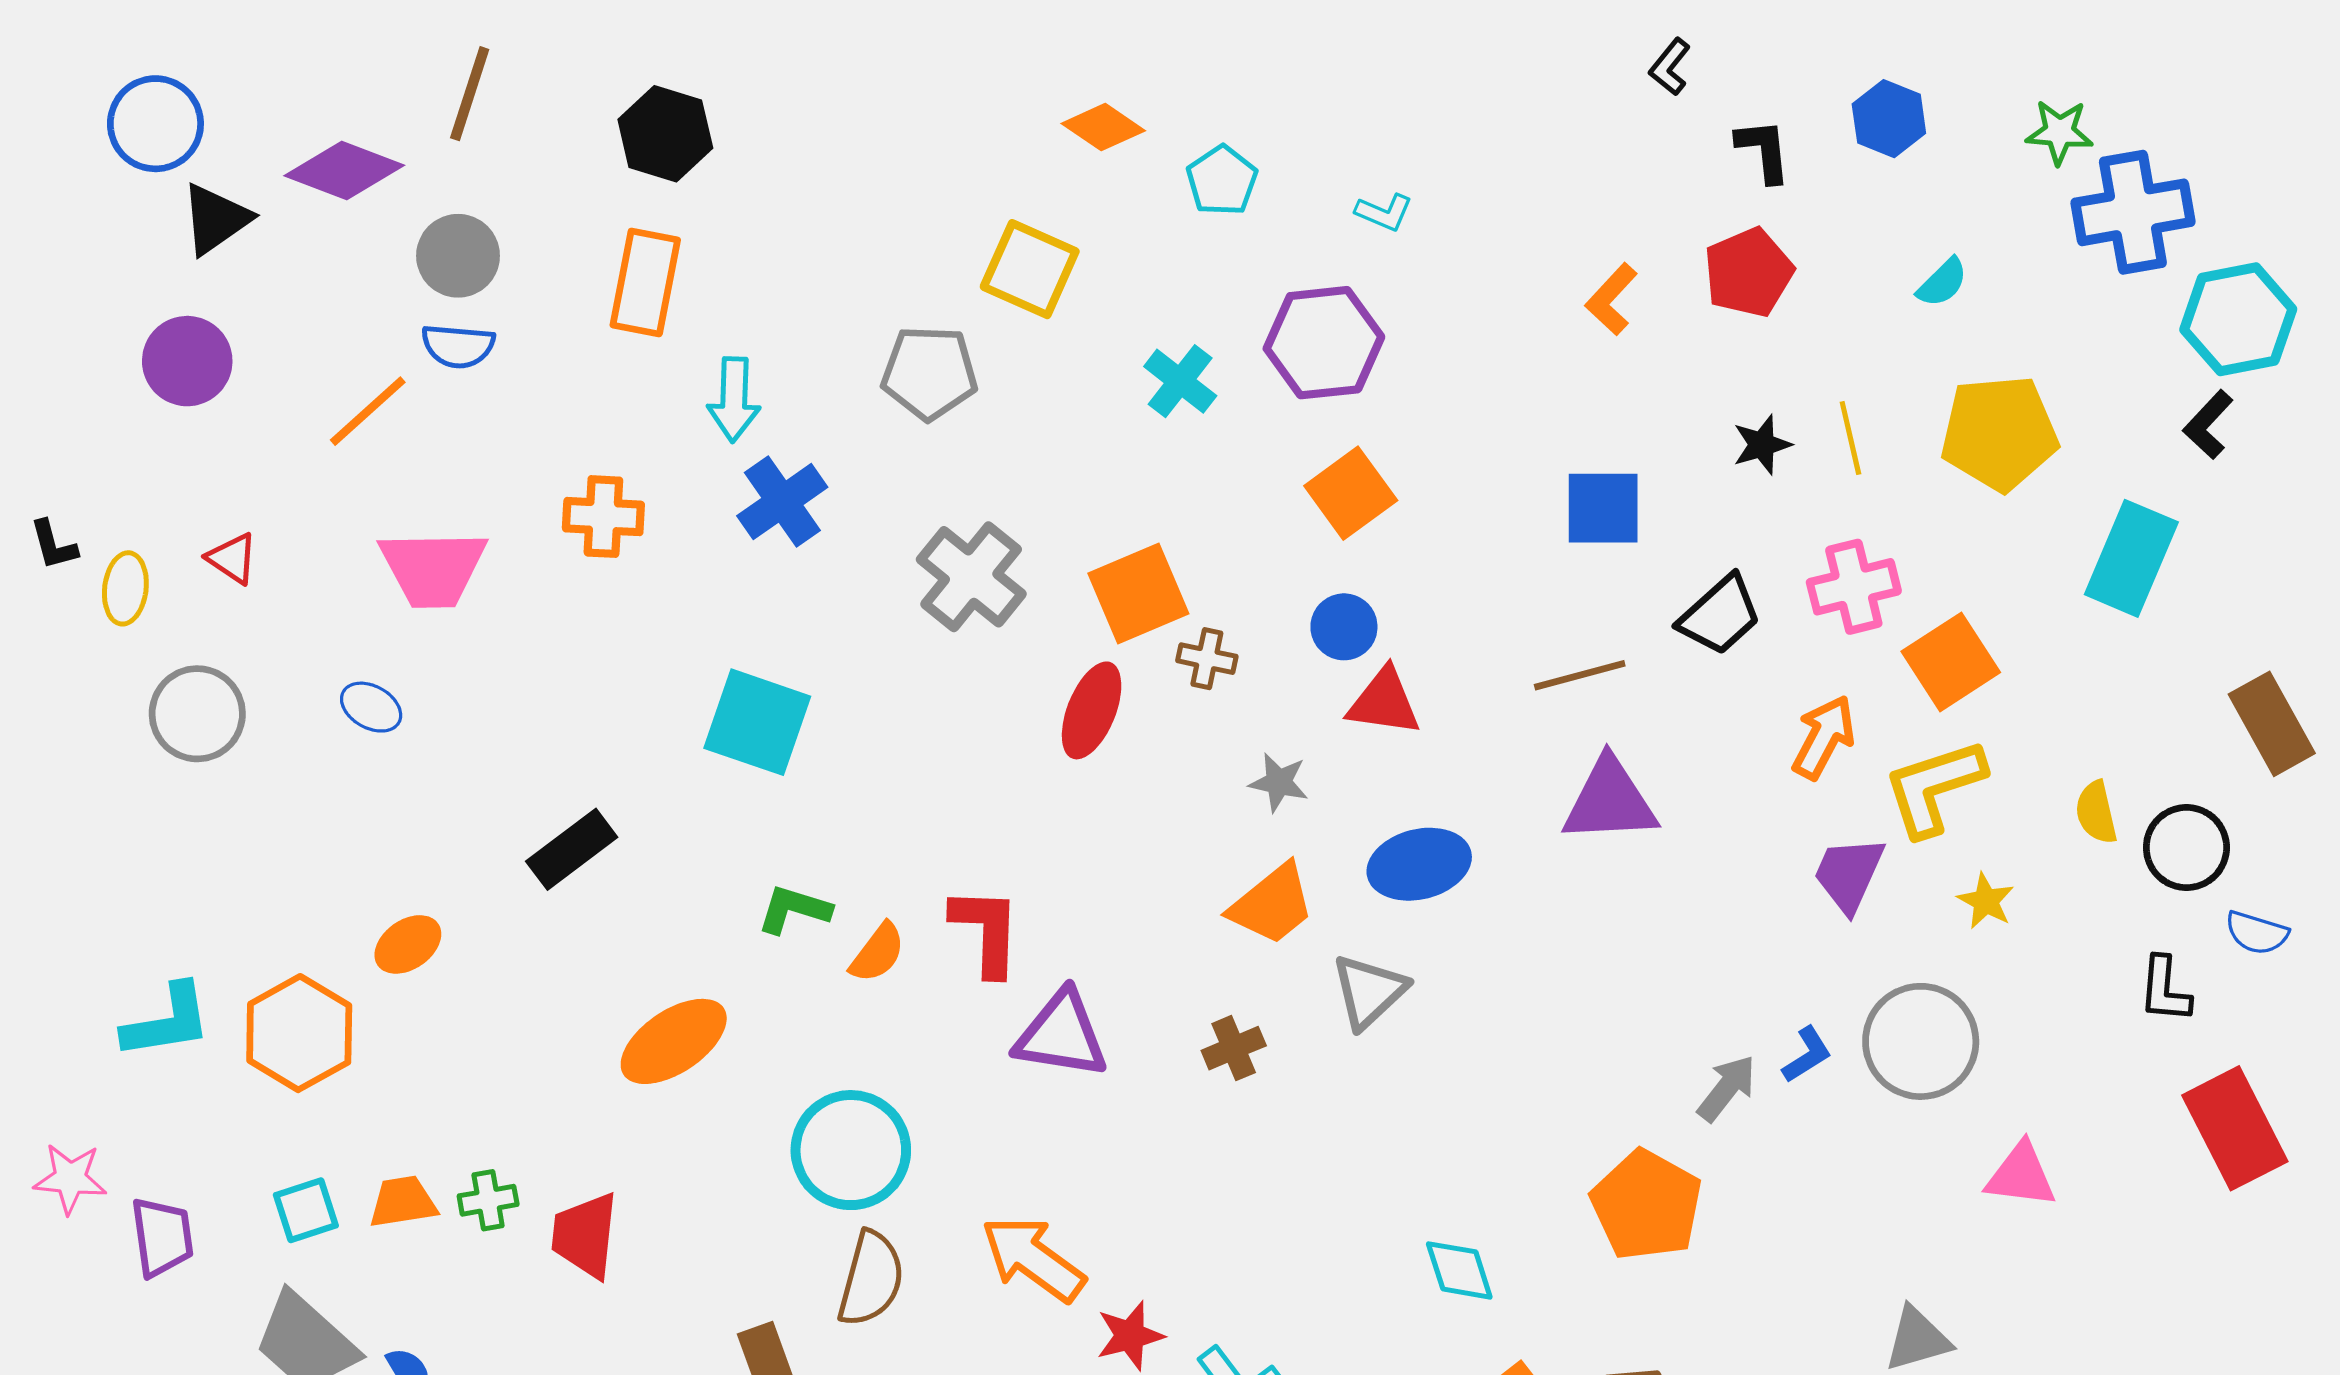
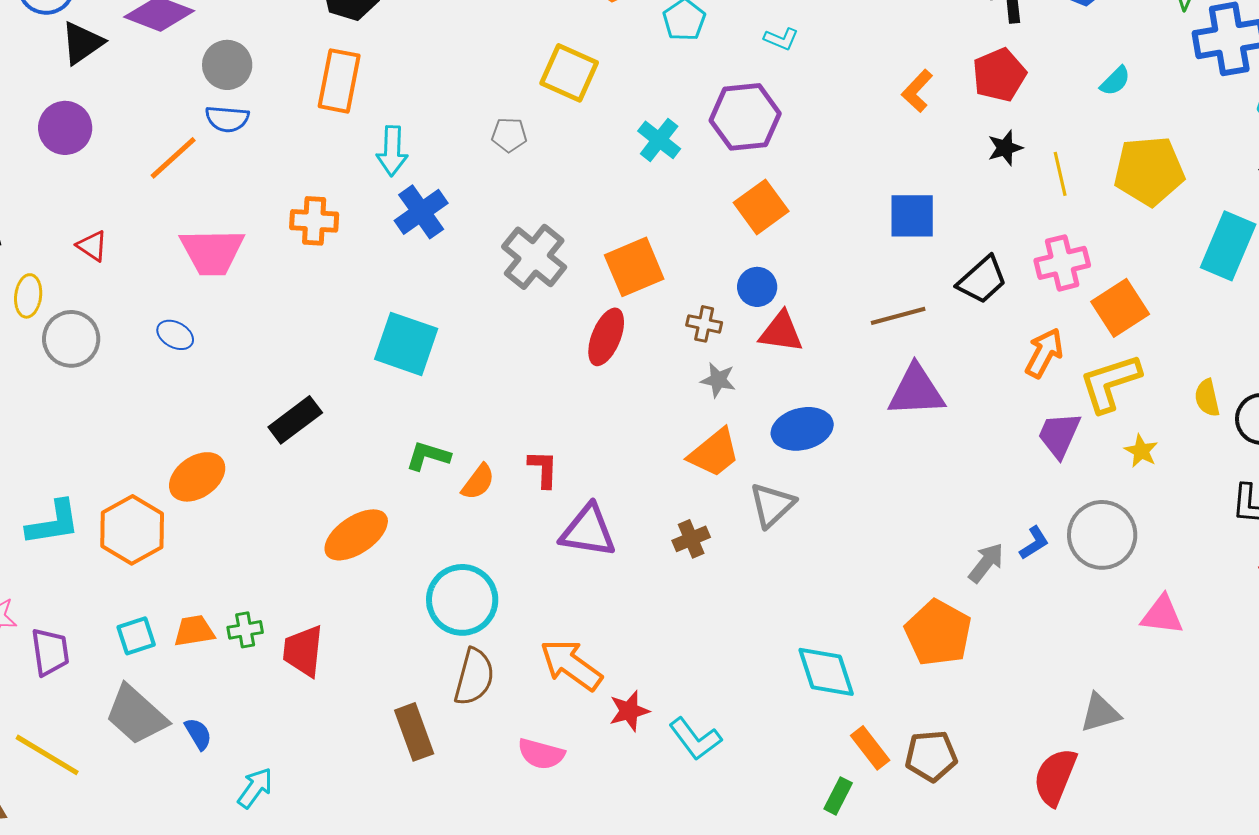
gray pentagon: (929, 373) -> (509, 135), size x0.6
black star: (1762, 445) -> (1005, 148), moved
yellow ellipse: (125, 588) -> (28, 296), moved
brown cross: (1207, 659) -> (704, 324), moved
red L-shape: (986, 931) -> (543, 469), size x0.7
orange ellipse: (408, 944) -> (197, 477), size x1.4
cyan diamond: (1459, 1270) -> (826, 672), size x1.4

